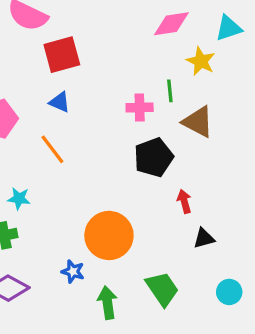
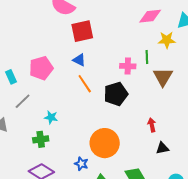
yellow star: (201, 61) -> (167, 40), turned -30
brown triangle: (198, 122) -> (163, 77), turned 30
orange line: (52, 149) -> (85, 84), moved
black pentagon: (154, 157) -> (116, 94), moved

